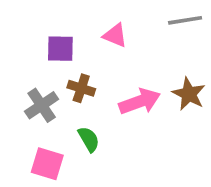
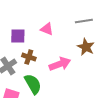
brown star: (189, 94) -> (86, 47), moved
green semicircle: (89, 139) -> (33, 84), size x1.5

